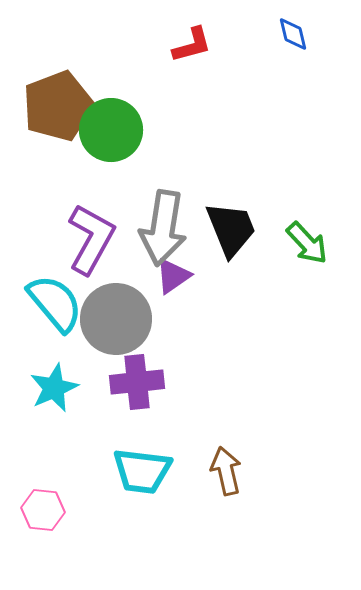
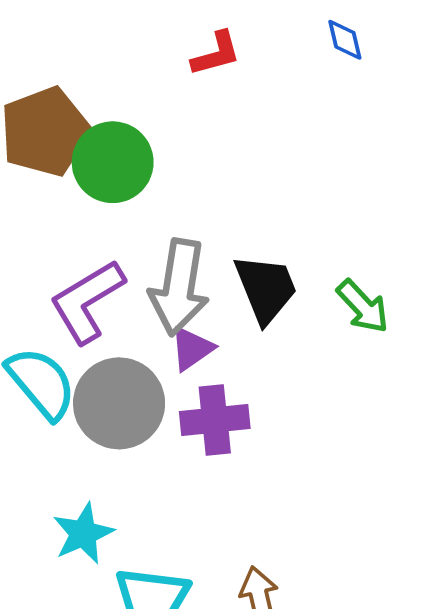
purple L-shape: (91, 239) -> (87, 301), turned -150
purple cross: (137, 382) -> (215, 420), moved
cyan star: (54, 388) -> (83, 534), moved

